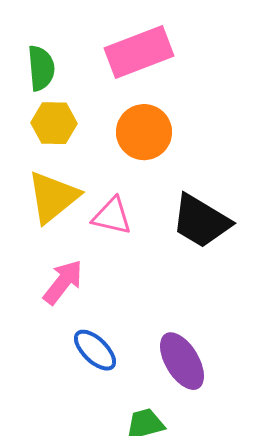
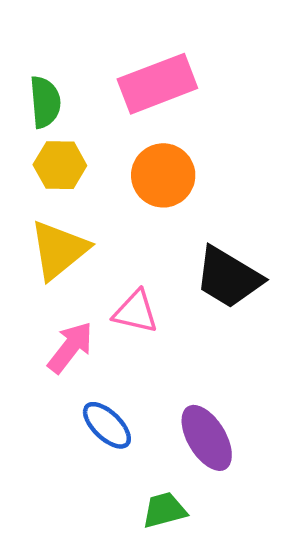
pink triangle: (112, 216) -> (136, 312), moved

